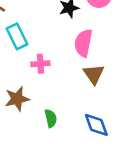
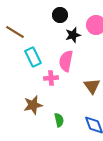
pink semicircle: (83, 43) -> (66, 61), moved

